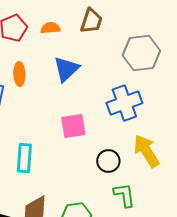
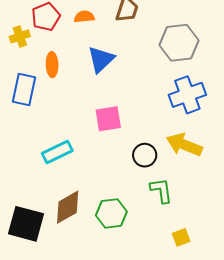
blue cross: (124, 103) -> (187, 95), moved
yellow arrow: (146, 151) -> (184, 145), turned -36
cyan rectangle: (24, 158) -> (57, 152), turned 60

